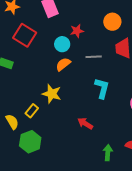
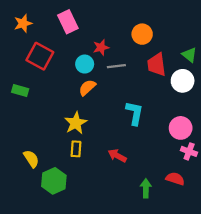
gray line: (94, 57) -> (116, 66), moved
yellow star: (52, 94) -> (76, 123), turned 30
yellow rectangle: (32, 111) -> (76, 149), moved, turned -32

